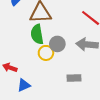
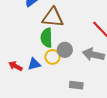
blue triangle: (24, 85) -> (34, 64), moved

